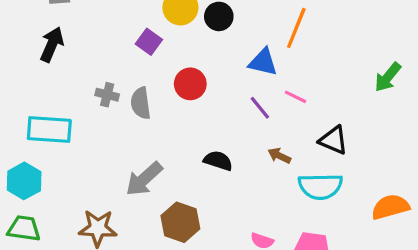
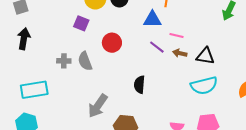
brown arrow: (279, 156) -> (180, 53), moved
black semicircle: (218, 161) -> (139, 85), turned -90

